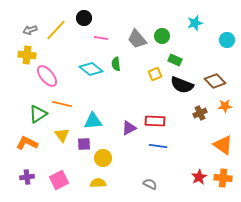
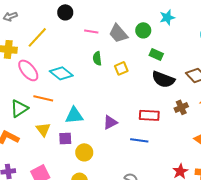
cyan star: (195, 23) -> (167, 17), moved
gray arrow: (30, 30) -> (10, 16), moved
yellow line: (56, 30) -> (37, 37), moved
pink line: (101, 38) -> (91, 31), moved
cyan diamond: (91, 69) -> (61, 73), moved
yellow square: (155, 74) -> (121, 68), moved
red rectangle: (155, 121) -> (149, 115), moved

